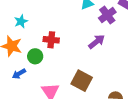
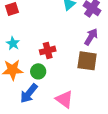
blue arrow: (19, 74) -> (29, 93), size x1.5
brown square: (82, 81) -> (87, 61), moved

